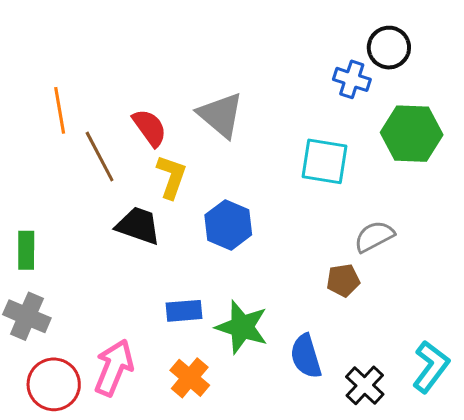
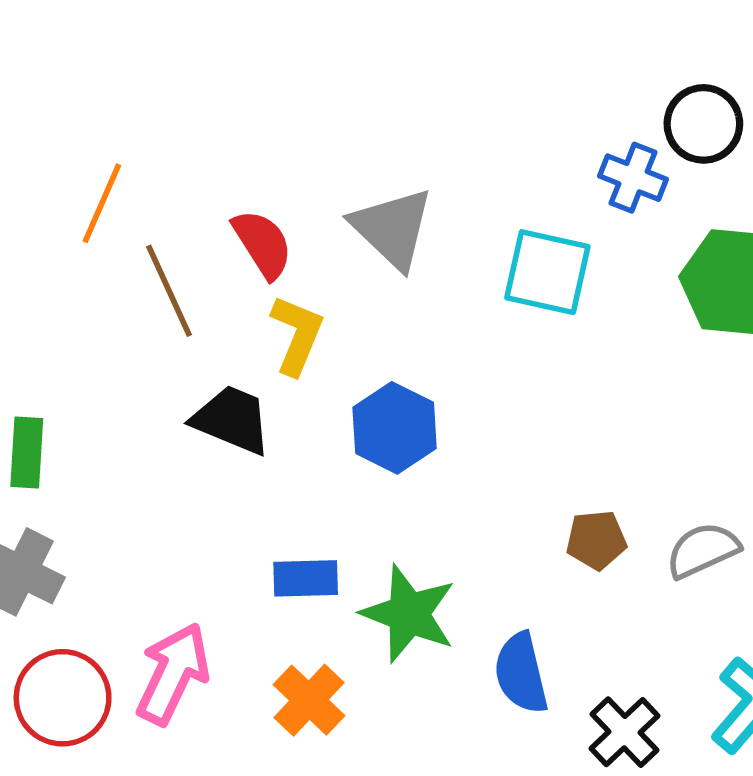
orange line: (60, 110) -> (102, 203), turned 30
cyan square: (325, 161) -> (547, 272), moved
gray semicircle: (374, 236) -> (703, 550), moved

